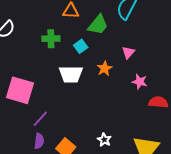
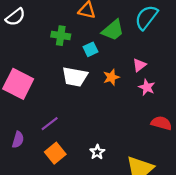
pink star: (140, 82) -> (147, 87), moved
purple line: (40, 119) -> (50, 124), moved
purple semicircle: (39, 141) -> (18, 140), moved

